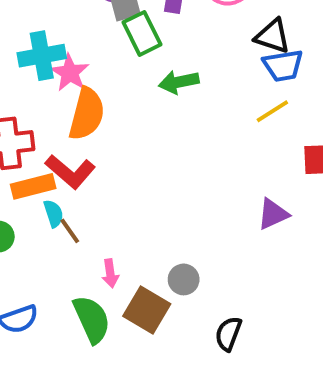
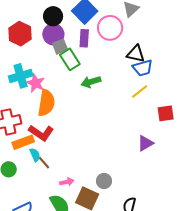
pink arrow: (110, 273) -> (67, 182), turned -88

